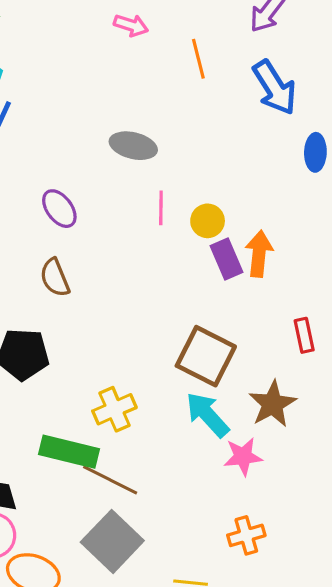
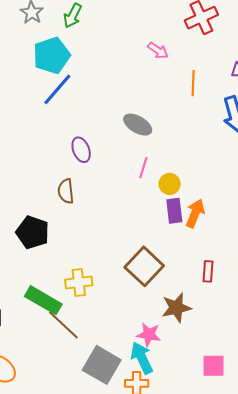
cyan arrow: (207, 415) -> (142, 358), moved
gray square: (112, 541) -> (102, 365), moved, turned -30

